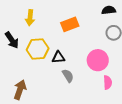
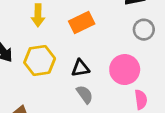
yellow arrow: (30, 18) -> (38, 15), moved
black triangle: (58, 57) -> (80, 68), moved

